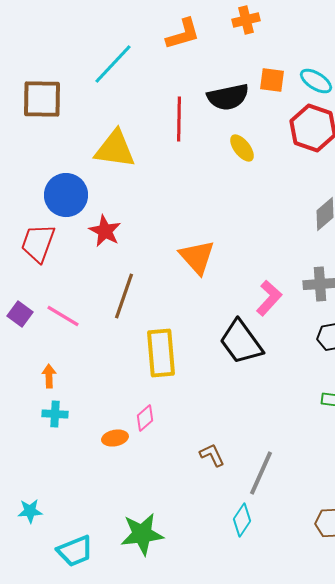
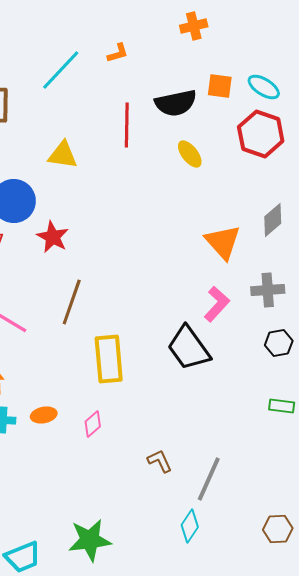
orange L-shape: (183, 34) -> (118, 53), moved, size x0.6
yellow triangle: (115, 149) -> (63, 155), size x0.7
orange triangle: (197, 257) -> (223, 242), moved
orange ellipse: (115, 438) -> (44, 415), moved

